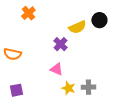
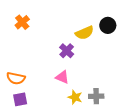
orange cross: (28, 13) -> (22, 22), moved
orange semicircle: (12, 54) -> (16, 78), moved

